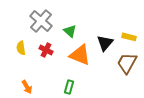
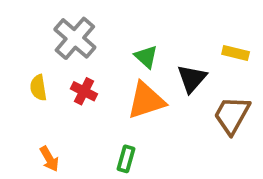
green triangle: (70, 31) -> (146, 57), moved
yellow rectangle: (129, 37) -> (236, 53), moved
orange triangle: (80, 55) -> (146, 100), turned -40

